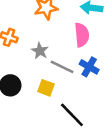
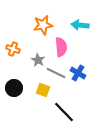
pink semicircle: (82, 35) -> (61, 47), moved

